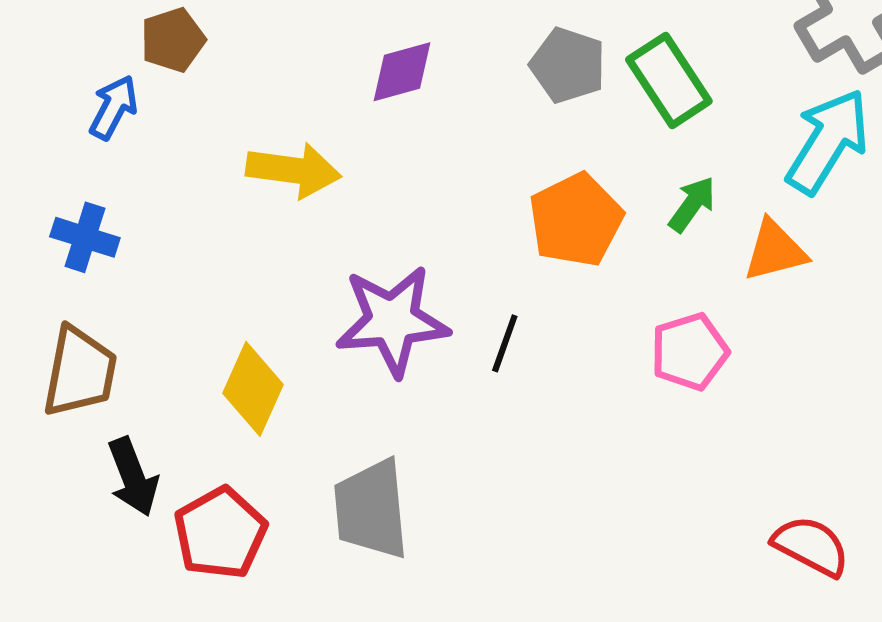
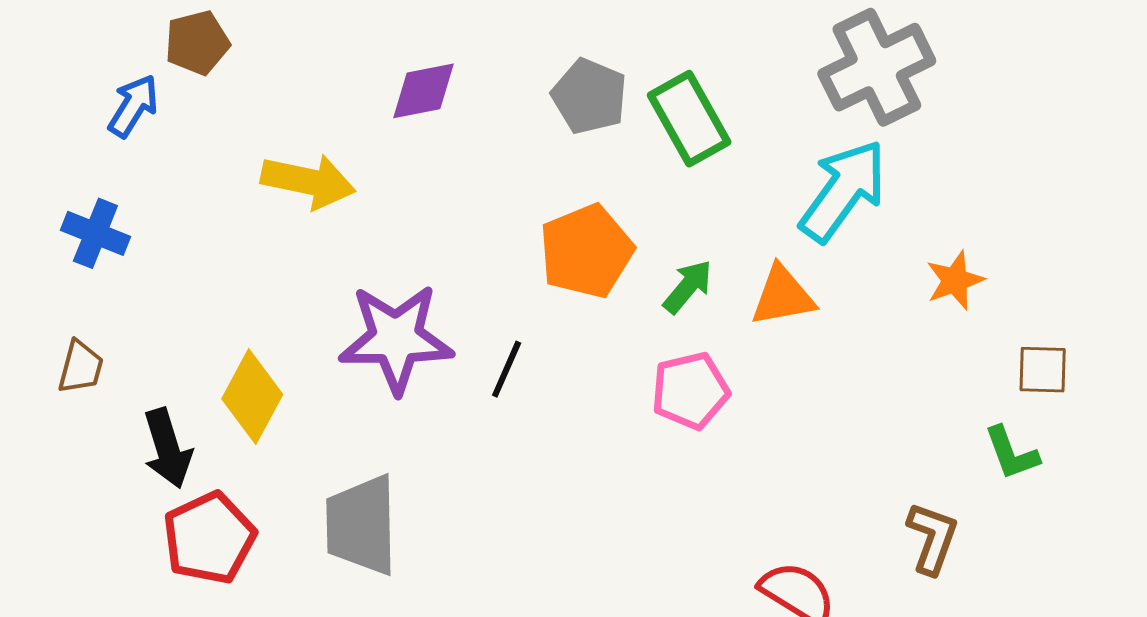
green arrow: (692, 204) -> (688, 287), moved
brown trapezoid: (80, 372) -> (81, 367), size x0.6
black arrow: (133, 477) -> (167, 448), moved

